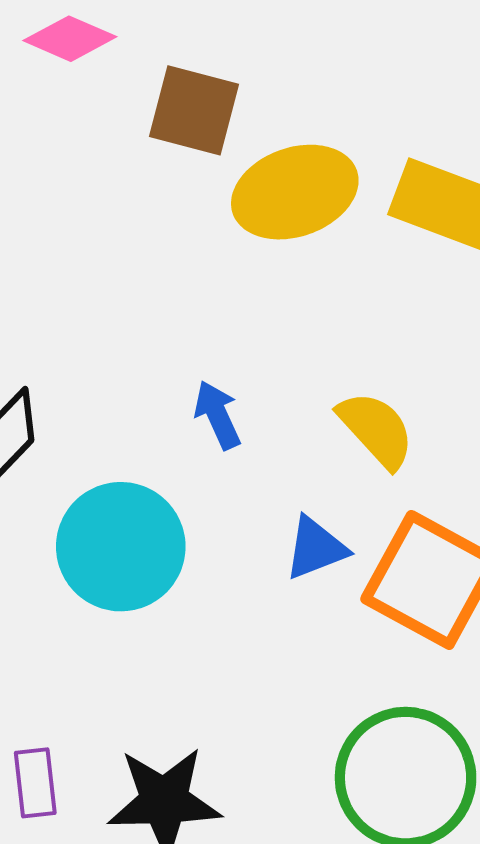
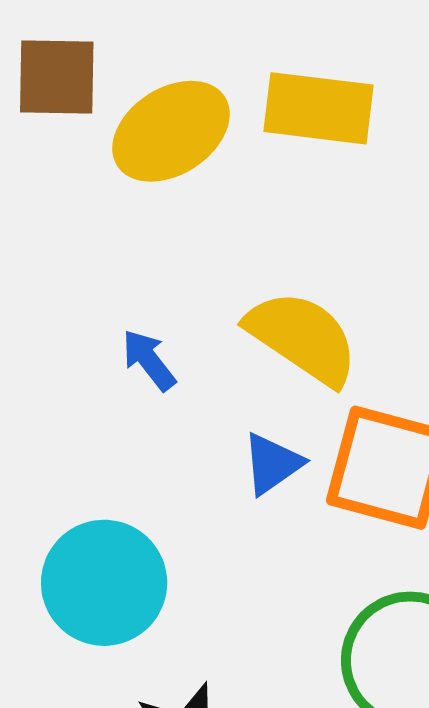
yellow semicircle: (376, 430) -> (302, 338), size x1.4
cyan circle: (121, 547) -> (104, 583), moved

